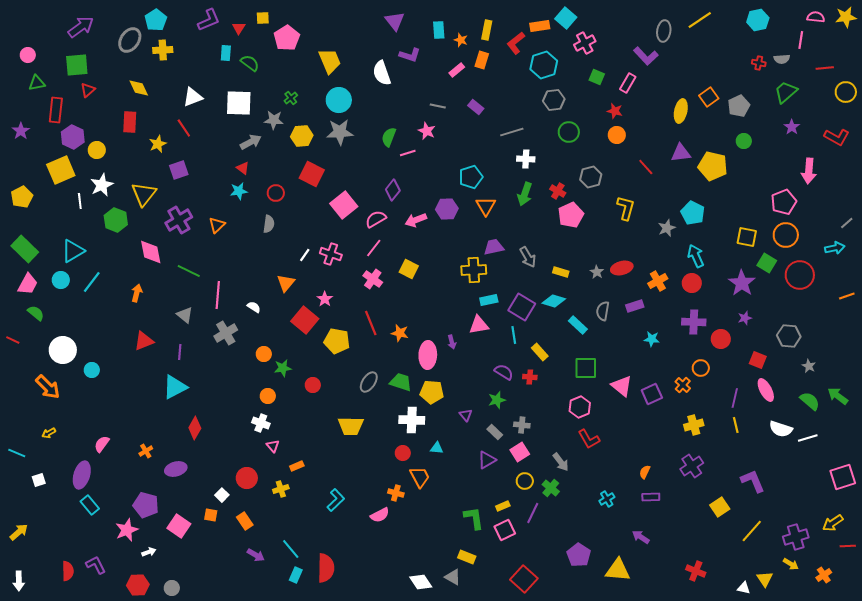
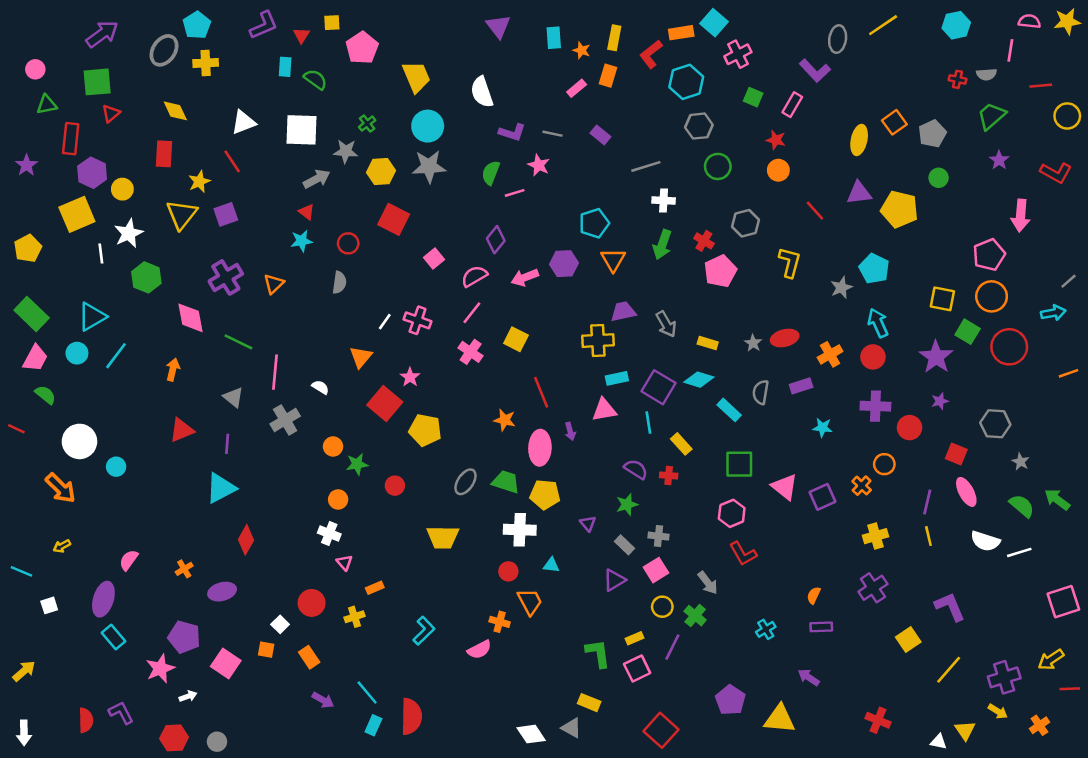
purple L-shape: (410, 55) -> (512, 132), moved
yellow triangle: (144, 194) -> (182, 214), moved
pink square: (344, 205) -> (434, 259), size x0.6
red line: (371, 323) -> (541, 392), moved

